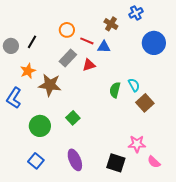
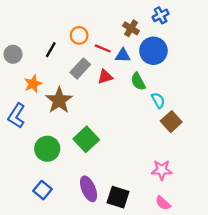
black line: (32, 42) -> (51, 50), moved
blue circle: (154, 43) -> (153, 51), moved
brown star: (50, 85) -> (59, 100), turned 30
green semicircle: (115, 90) -> (138, 81), moved, turned -42
green square: (73, 118) -> (86, 139), size x1.5
pink semicircle: (154, 162) -> (163, 203), moved
black square: (116, 163) -> (118, 197), moved

